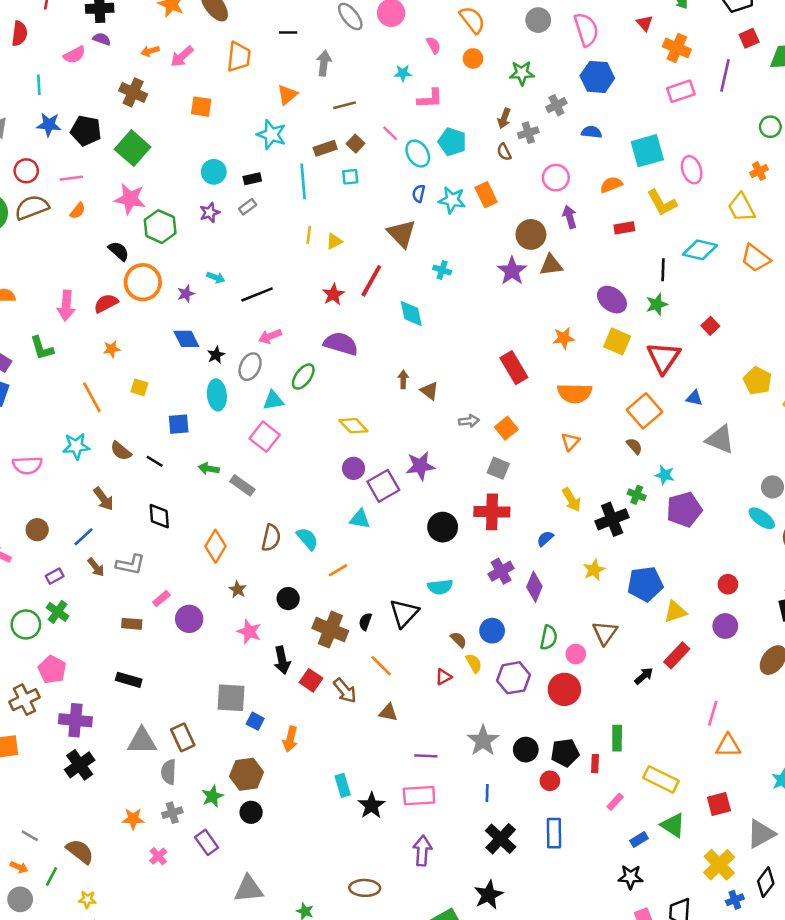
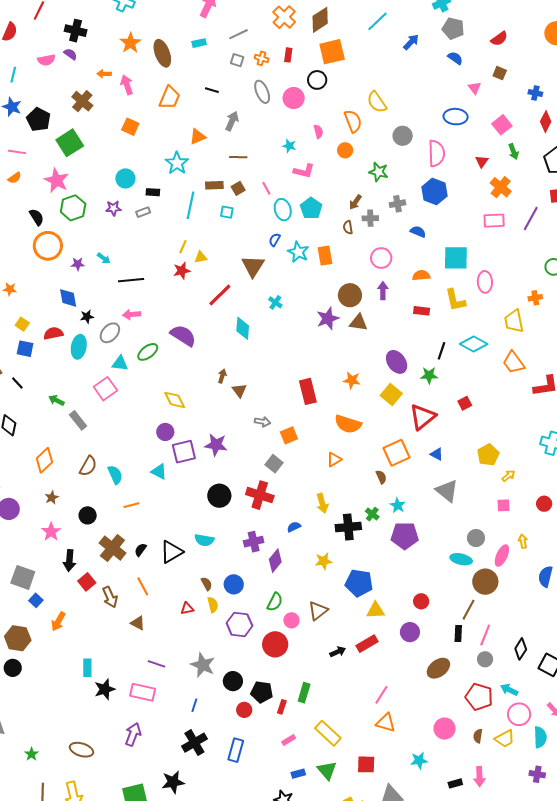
pink arrow: (182, 57) -> (127, 85), turned 96
red star: (333, 294) -> (182, 271), moved
red semicircle: (106, 303) -> (53, 333), moved
blue square: (179, 424) -> (25, 349), moved
cyan ellipse: (762, 518) -> (461, 559), turned -40
gray star: (483, 741) -> (203, 665), turned -30

